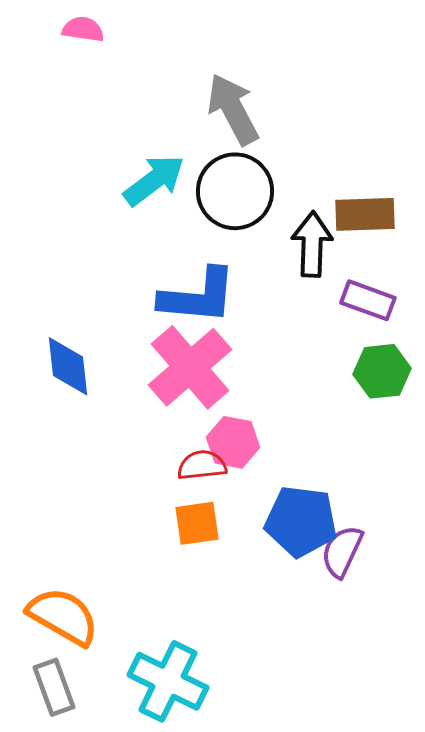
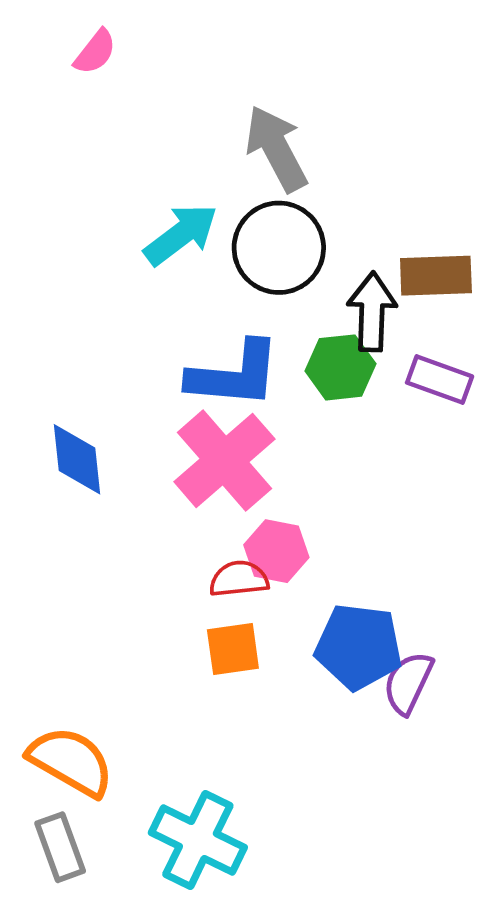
pink semicircle: (83, 29) -> (95, 52), turned 120
green hexagon: (382, 371) -> (340, 367), moved

